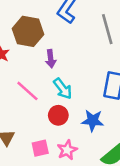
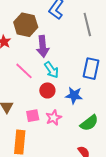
purple arrow: (51, 59) -> (43, 46), size x1.5

